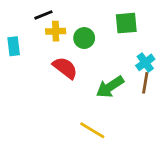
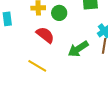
yellow line: (92, 130) -> (37, 66), moved

